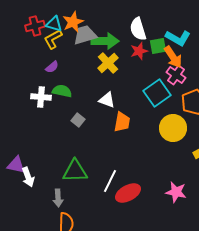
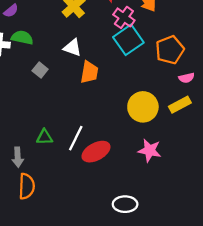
pink cross: (176, 75) -> (124, 17), moved
yellow circle: (173, 128) -> (143, 107), moved
green triangle: (75, 171) -> (45, 137), moved, size x0.6

